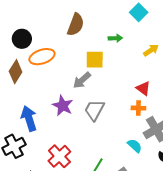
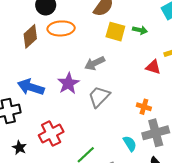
yellow square: (95, 60) -> (115, 32), moved
red triangle: (143, 88) -> (153, 67), moved, turned -35
blue arrow: (29, 118) -> (31, 87), turned -70

